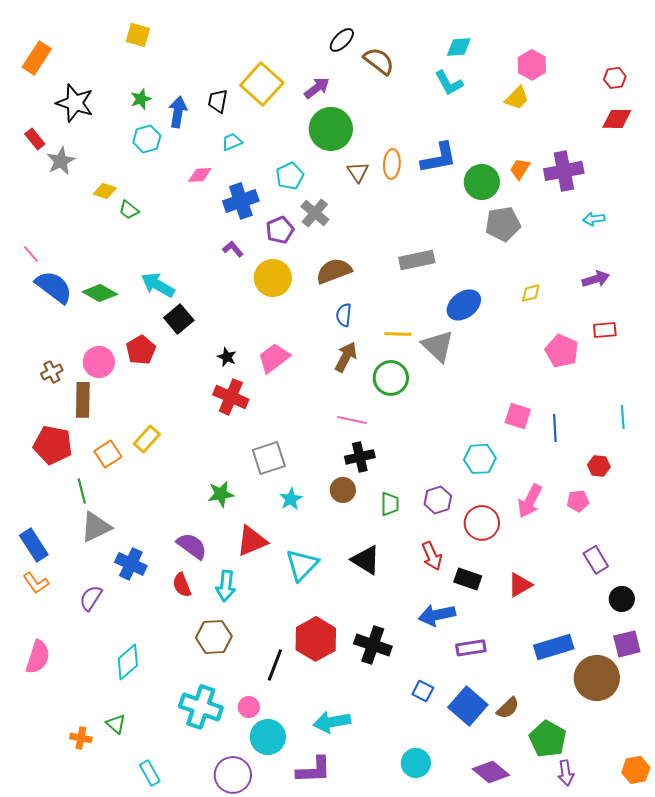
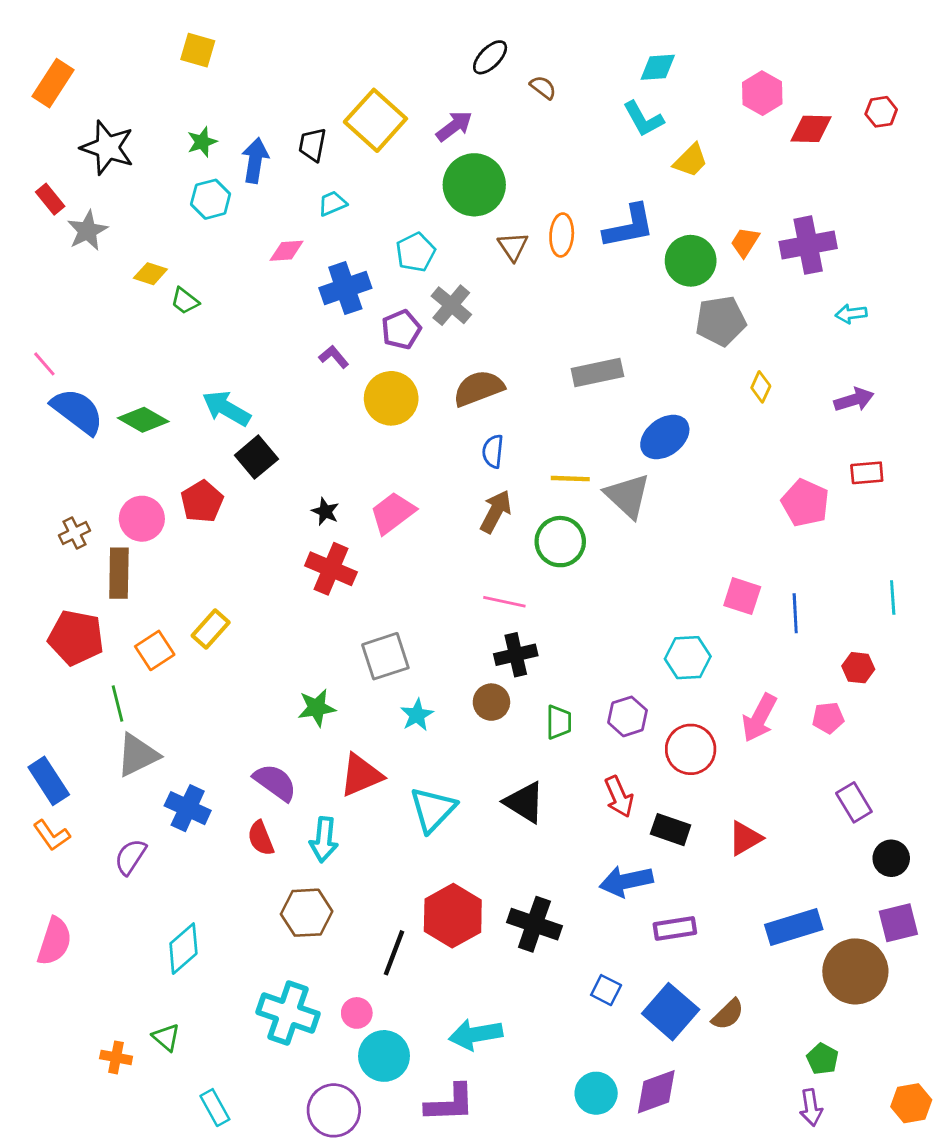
brown semicircle: (379, 61) -> (543, 87), size x0.6
yellow trapezoid: (517, 98) -> (691, 160), moved
red diamond: (617, 119) -> (811, 129), moved
yellow diamond: (531, 293) -> (761, 387), moved, turned -50
green pentagon: (548, 739) -> (822, 1059), moved, size x0.6
purple diamond: (491, 772) -> (656, 1092), moved, turned -60

